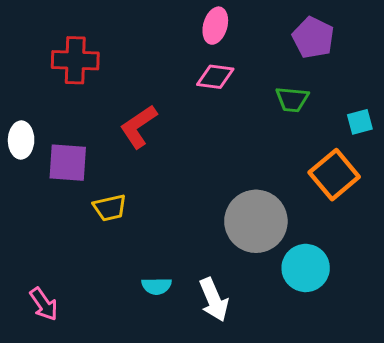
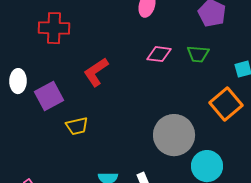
pink diamond: (215, 77) -> (159, 54), moved
purple square: (68, 163) -> (49, 96), turned -32

